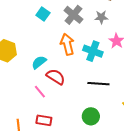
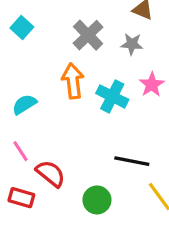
cyan square: (43, 14) -> (22, 27), moved
red semicircle: (56, 77) -> (51, 174), moved
black line: (98, 84) -> (132, 161), moved

